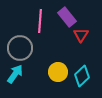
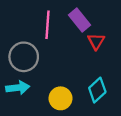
yellow circle: (58, 72) -> (60, 98), moved
cyan arrow: (15, 74) -> (18, 88), turned 48

